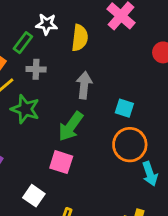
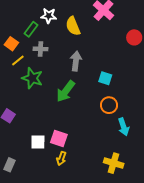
yellow semicircle: (80, 38) -> (73, 26), turned 150
orange circle: (130, 145) -> (109, 105), size x0.7
pink square: (61, 162) -> (59, 138), moved
white square: (34, 196) -> (38, 142), turned -35

